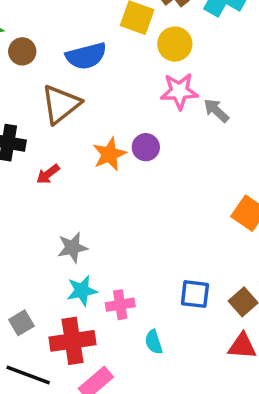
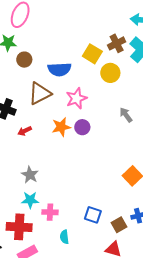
pink star: (179, 91) -> (76, 98), moved, turned -30
gray star: (72, 248) -> (30, 175), turned 30

